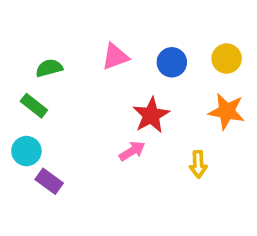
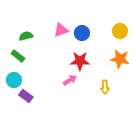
blue circle: (172, 62) -> (82, 33), moved
red star: (151, 115) -> (80, 61), turned 30

